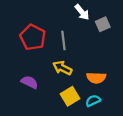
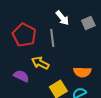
white arrow: (82, 12) -> (62, 18), moved
yellow arrow: (62, 68) -> (40, 63), moved

